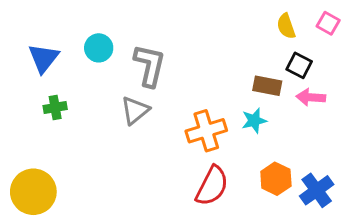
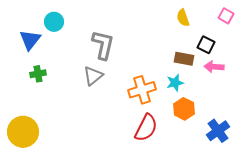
yellow semicircle: (286, 26) -> (183, 18), moved
cyan circle: (99, 48) -> (54, 22), moved
orange hexagon: (276, 179) -> (184, 109), moved

